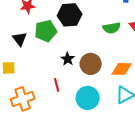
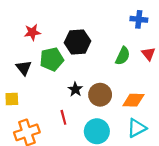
green semicircle: (112, 28) -> (123, 56), turned -54

